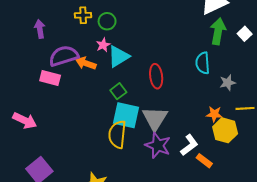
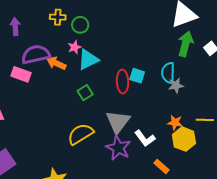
gray star: (228, 83) -> (176, 85), moved
cyan square: (126, 115) -> (137, 76), moved, size x0.6
yellow semicircle: (117, 134) -> (80, 134), turned 48
white L-shape: (189, 145) -> (145, 138), moved, turned 85

